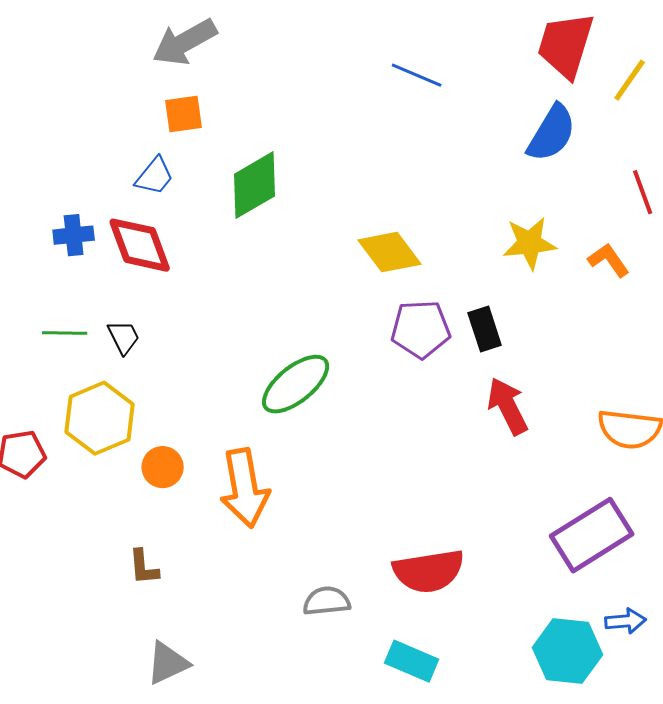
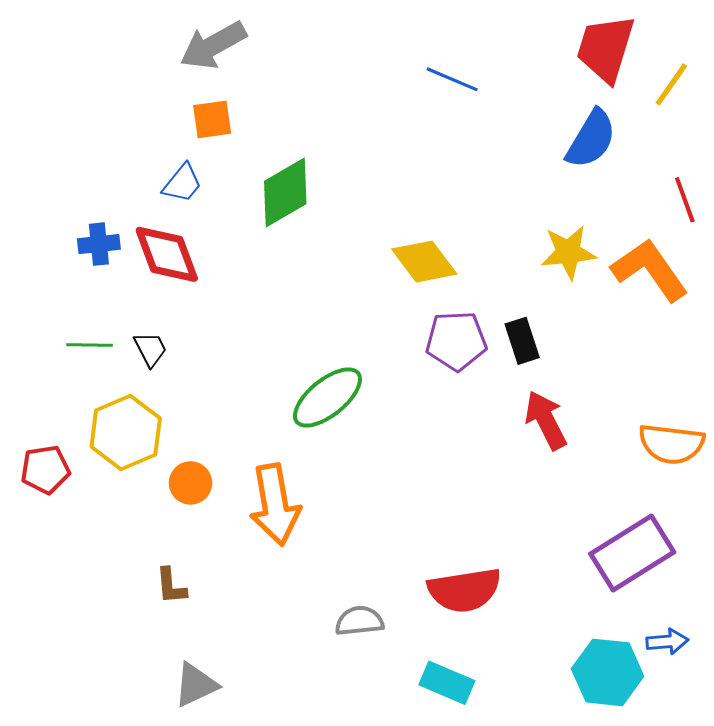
orange L-shape: (609, 260) -> (650, 270), size x1.8

